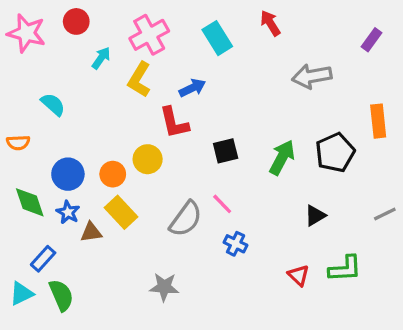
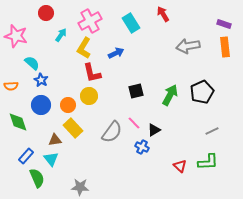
pink star: (26, 33) -> (16, 36), moved
purple rectangle: (372, 40) -> (224, 24), turned 72
orange rectangle: (378, 121) -> (225, 47), moved
red L-shape: (174, 123) -> (92, 73), moved
blue star: (68, 212) -> (41, 80), moved
gray line: (385, 214) -> (212, 131), moved
black triangle: (315, 216) -> (154, 130), moved
gray star: (164, 287) -> (80, 187), moved
cyan triangle: (21, 294) -> (51, 159), moved, turned -42

